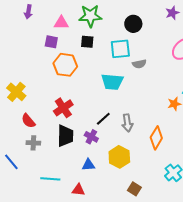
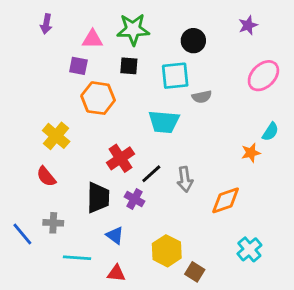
yellow cross: (16, 92) -> (56, 136), moved
red cross: (63, 108) -> (121, 158), moved
orange diamond: (156, 138) -> (226, 200), turned 40
gray cross: (33, 143) -> (53, 223), moved
yellow hexagon: (119, 157) -> (167, 251), moved
blue triangle: (88, 165) -> (115, 235), moved, turned 40

